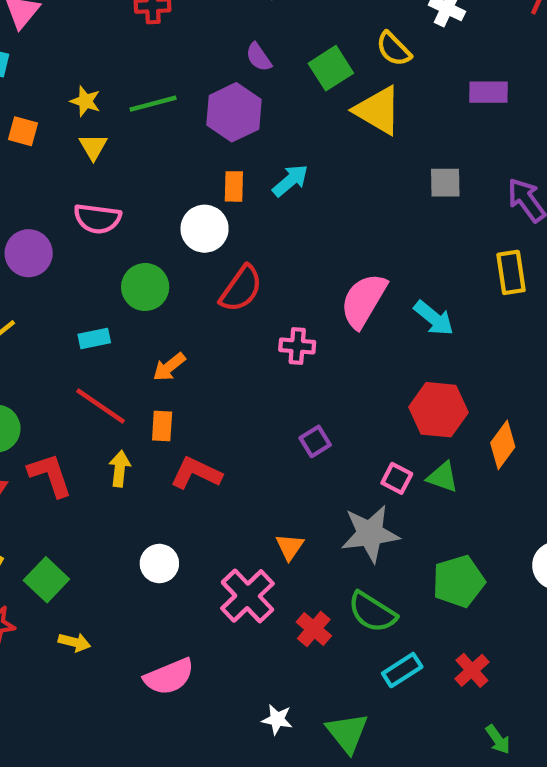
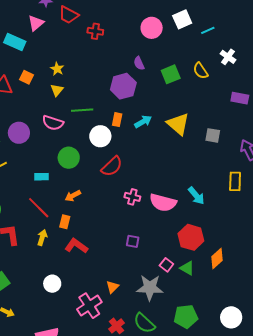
green line: (153, 104) -> (82, 110), moved
yellow triangle: (378, 110) -> (178, 124), moved
pink semicircle: (364, 301) -> (163, 203), moved, turned -116
purple square: (315, 441) -> (133, 241), turned 32

